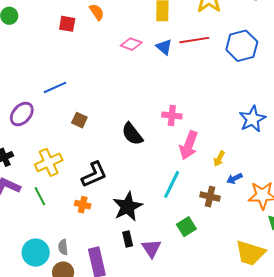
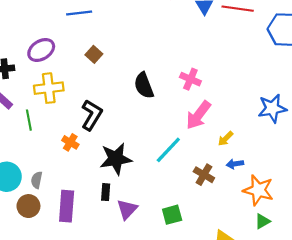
purple ellipse: (22, 114) -> (41, 50), moved
black L-shape: (94, 174) -> (92, 115), turned -52
green square: (186, 227) -> (172, 215), moved

